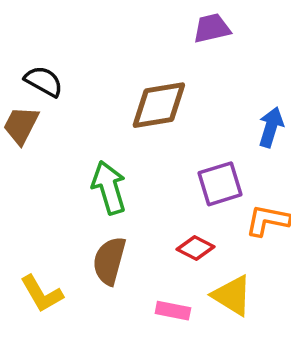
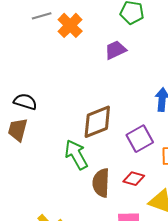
brown diamond: (159, 105) -> (97, 122), moved
brown semicircle: (109, 261) -> (101, 183), moved

